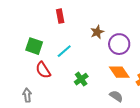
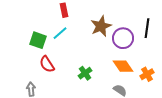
brown star: (97, 32) -> (101, 26), size x1.5
cyan line: (64, 51) -> (60, 33), moved

